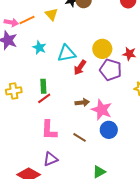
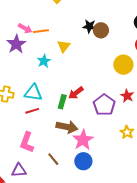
yellow triangle: (51, 14) -> (64, 46), moved
yellow circle: (102, 49) -> (123, 65), moved
cyan triangle: (67, 53) -> (33, 93), moved
green rectangle: (43, 86) -> (62, 102), moved
brown arrow: (82, 103) -> (67, 127), size x1.5

